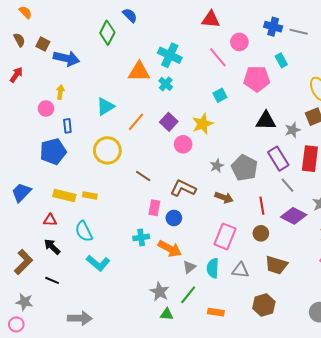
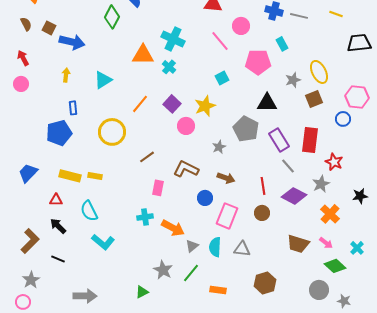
red arrow: (16, 75) -> (23, 58), turned -63
cyan triangle: (105, 106) -> (103, 80), moved
pink circle: (46, 108) -> (21, 84), moved
gray star: (293, 130) -> (293, 80), moved
gray pentagon: (244, 168) -> (246, 129), moved
brown line: (143, 176) -> (147, 157), turned -70
blue circle: (174, 218) -> (205, 198), moved
brown trapezoid: (276, 265) -> (298, 244), moved
gray star: (24, 302) -> (31, 280), turned 30
green triangle: (167, 314) -> (142, 292), moved, turned -32

